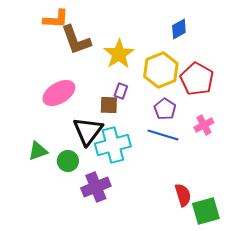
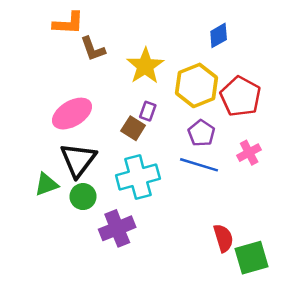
brown L-shape: (76, 40) -> (93, 49), size x0.7
brown square: (109, 105) -> (133, 128), turned 30
black triangle: (88, 131) -> (78, 160), moved

